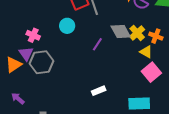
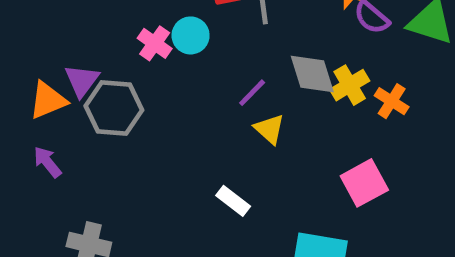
pink cross: (33, 35) -> (155, 43), moved
yellow triangle: (146, 52) -> (269, 129), moved
white rectangle: (99, 91) -> (233, 201), turned 48
purple arrow: (18, 98) -> (47, 162), moved

